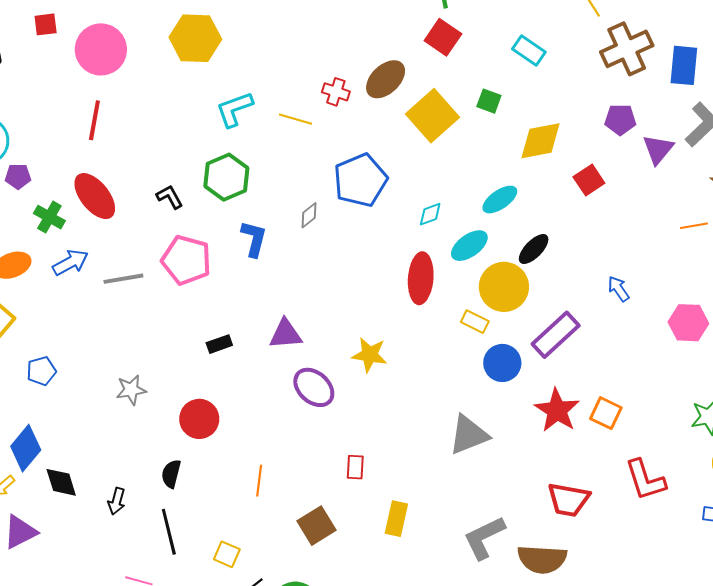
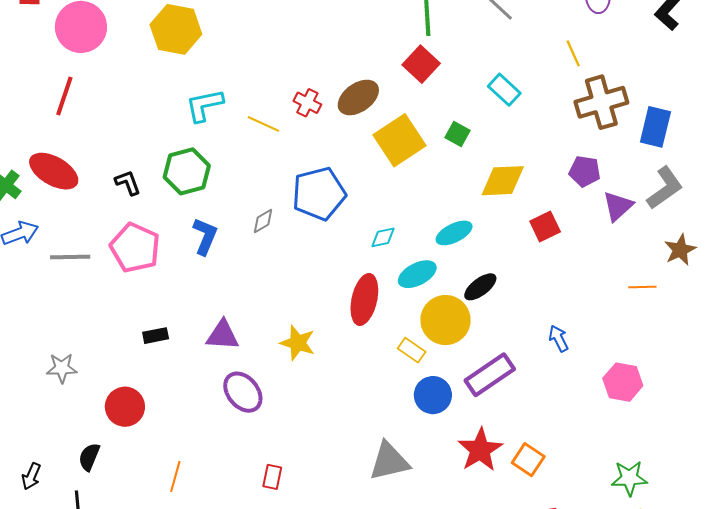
red ellipse: (95, 196) -> (54, 171), turned -30
yellow star: (370, 355) -> (298, 343), moved

